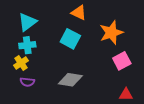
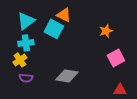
orange triangle: (79, 13) -> (64, 15), moved
orange star: (111, 33) -> (106, 31), size x0.6
cyan square: (70, 39) -> (54, 29), moved

